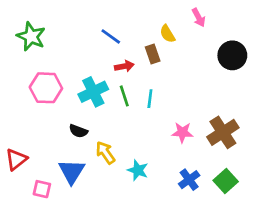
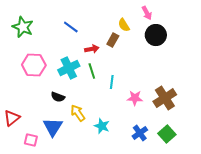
blue line: (111, 36) -> (71, 27), moved
brown rectangle: (153, 54) -> (113, 40), turned 48
black circle: (232, 55) -> (156, 35), moved
cyan line: (150, 99) -> (112, 82), moved

